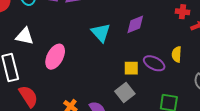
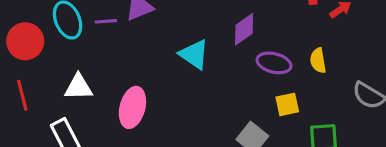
purple ellipse: (154, 63) -> (274, 63), moved
yellow square: (131, 68) -> (287, 104), moved

